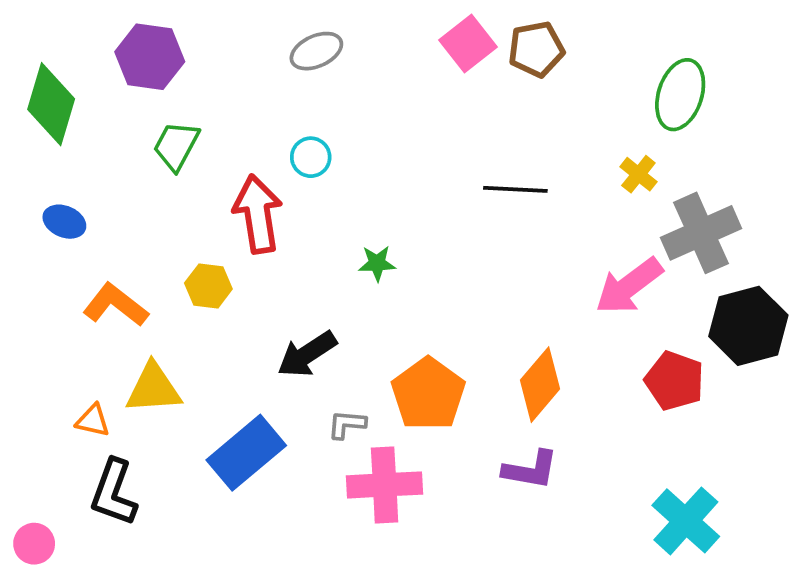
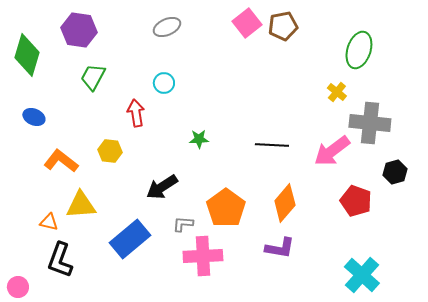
black line: (515, 189) -> (272, 145), moved
red arrow: (258, 214) -> (136, 113), size x0.7
gray cross: (701, 233) -> (370, 123), turned 30
black hexagon: (748, 326) -> (395, 172), size x0.6

